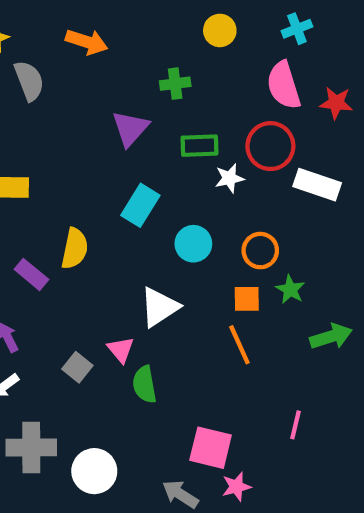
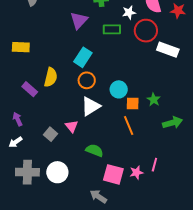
white star: (229, 178) -> (129, 12), moved
cyan circle: (193, 244) -> (119, 89), moved
orange circle: (260, 251) -> (87, 80), moved
green semicircle: (144, 385) -> (94, 150), moved, turned 120
white circle: (94, 471) -> (57, 172), moved
pink star: (236, 487) -> (136, 173), moved

